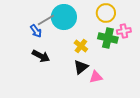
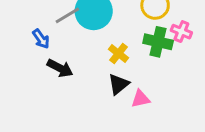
blue arrow: (36, 31) -> (41, 39), moved
pink cross: (124, 31) -> (181, 32), turned 32

